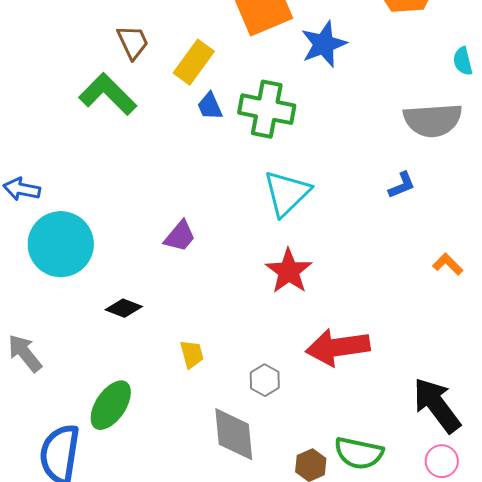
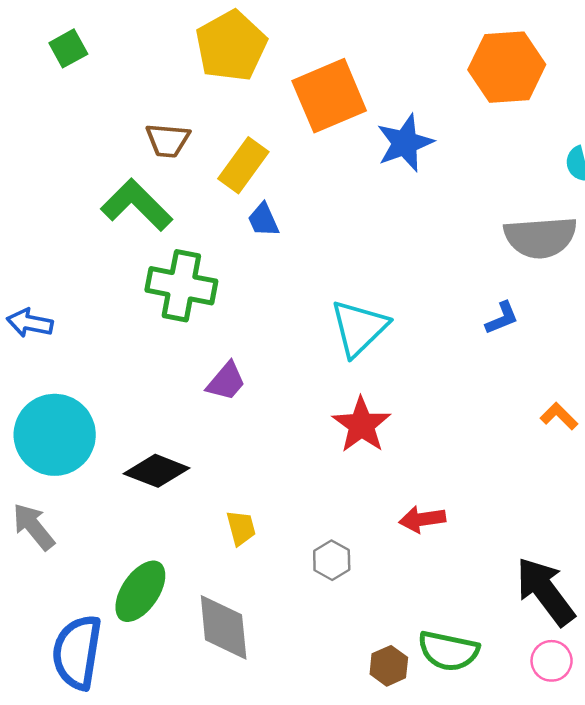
brown trapezoid: (133, 42) -> (168, 140), turned 120
green cross: (267, 109) -> (181, 286), moved
cyan circle: (61, 244) -> (55, 435), moved
black diamond: (124, 308) -> (157, 471), size x1.4
red arrow: (338, 347) -> (422, 519), size x0.6
gray diamond: (234, 434) -> (224, 627), moved

